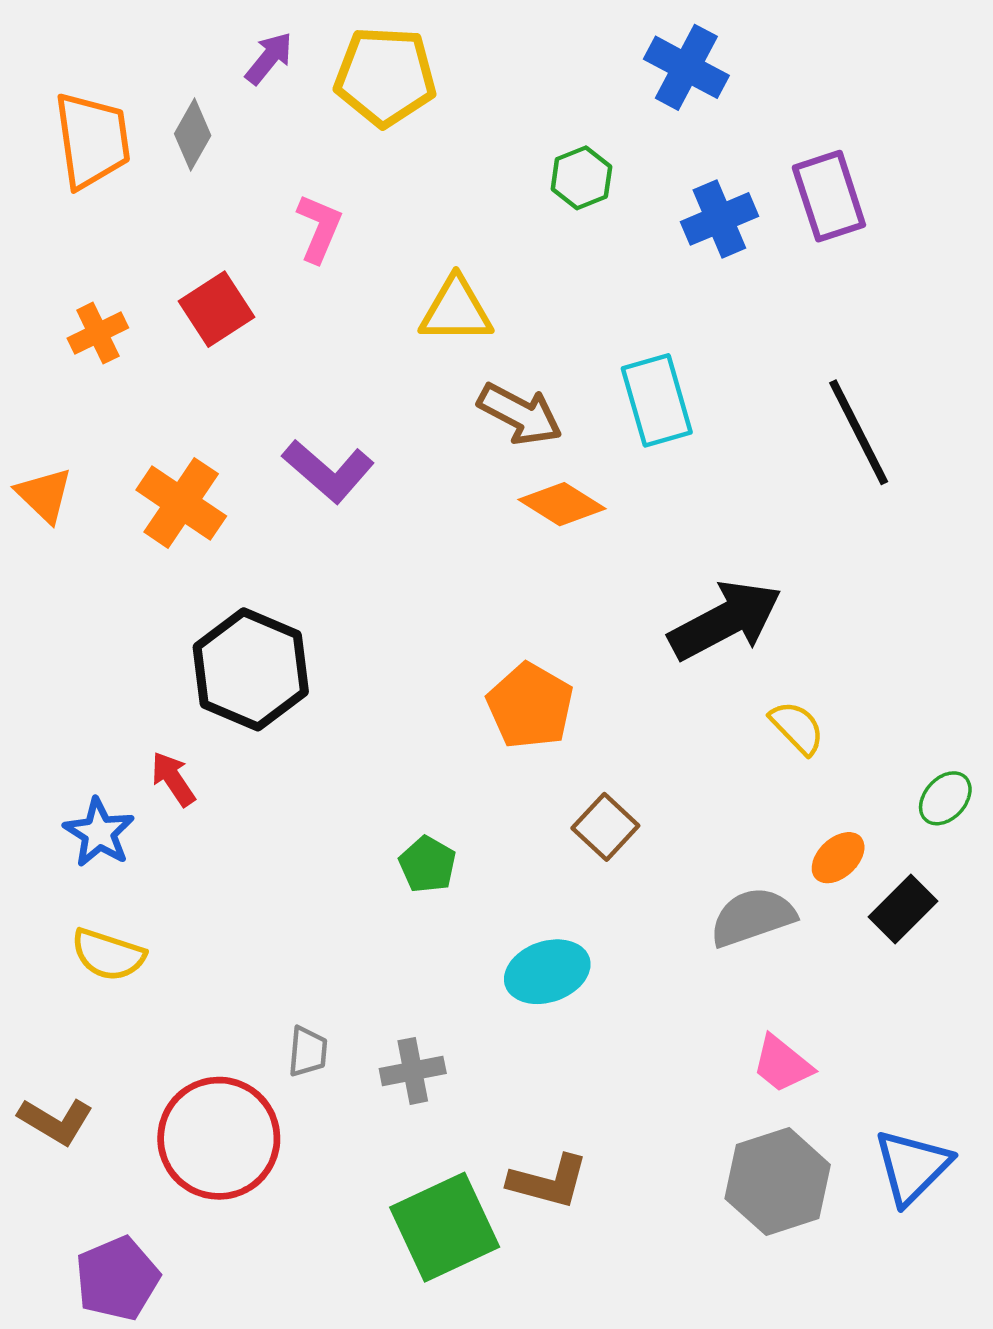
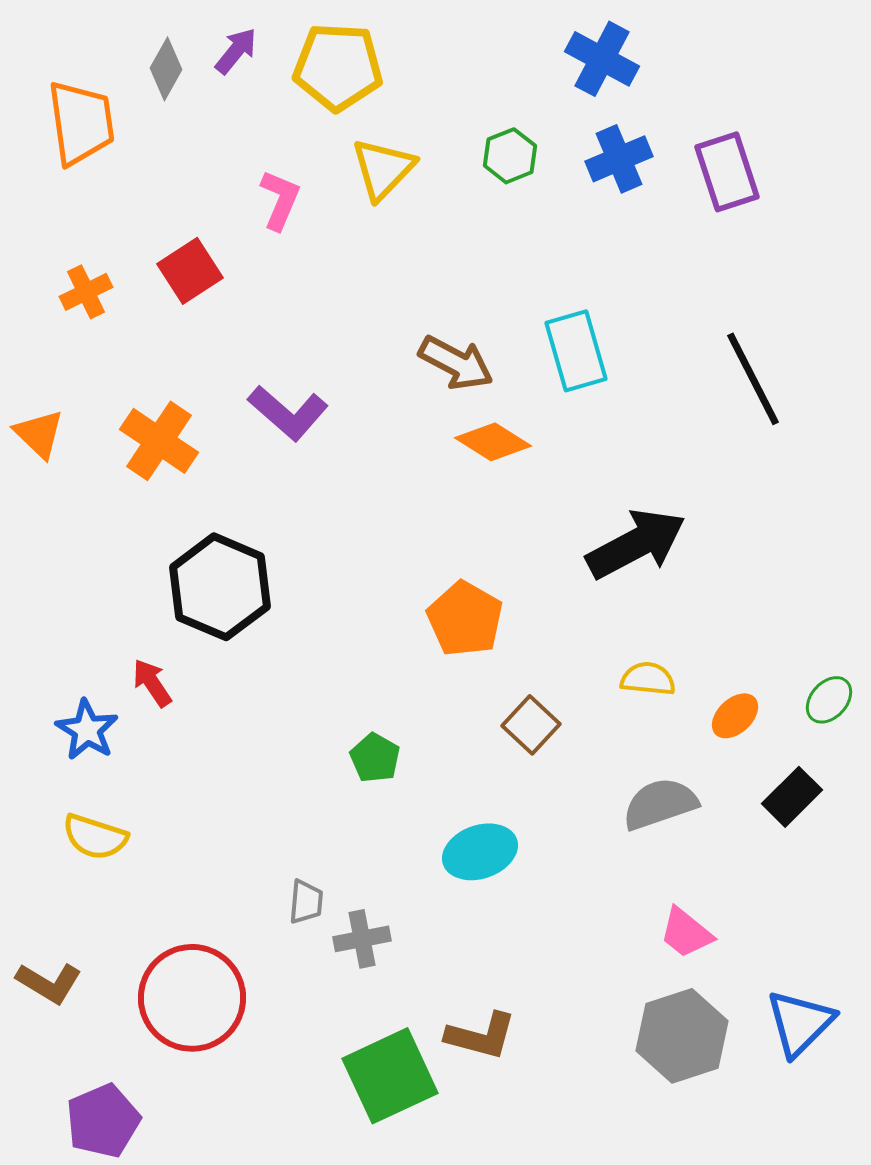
gray diamond: (193, 135) -> (166, 69), moved
blue cross: (719, 219) -> (619, 159), moved
yellow triangle: (456, 310) -> (383, 169), moved, turned -46
yellow semicircle: (797, 728) -> (648, 679), moved, turned -40
orange ellipse: (838, 858) -> (735, 716), moved
gray trapezoid: (308, 1052) -> (306, 902), moved

